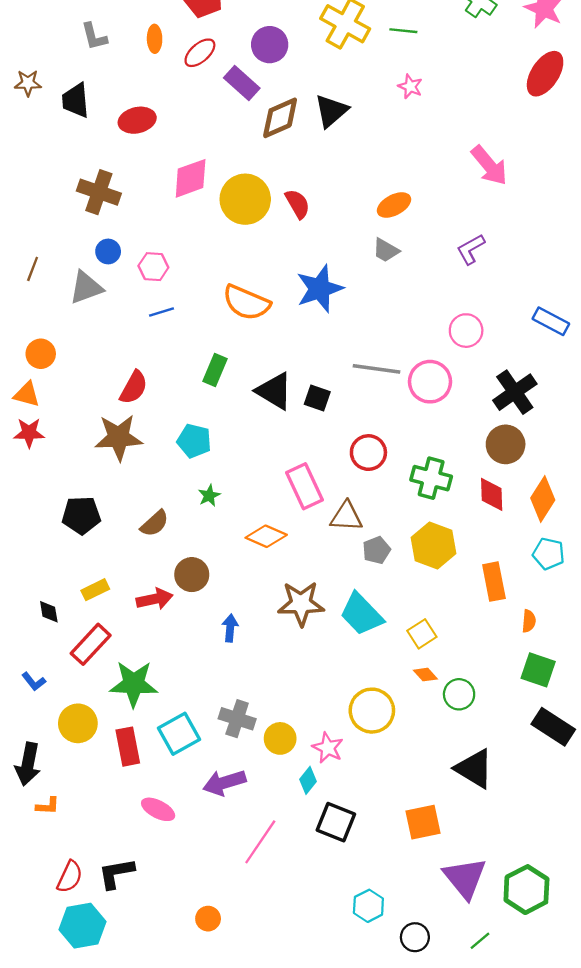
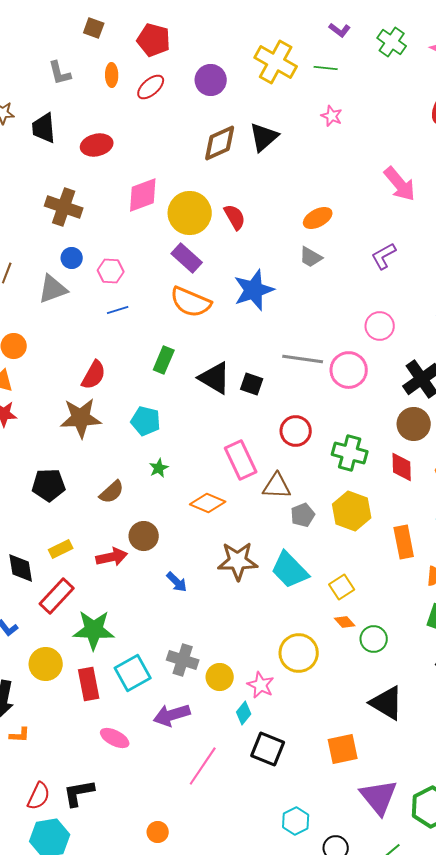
purple rectangle: (242, 83) -> (187, 258), moved
black diamond: (49, 612) -> (21, 568), size x1.5
blue arrow: (230, 628) -> (177, 582), turned 130

